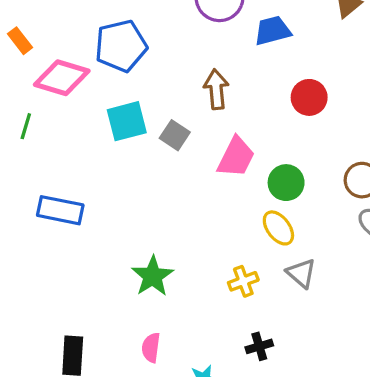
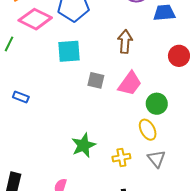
gray square: (175, 135) -> (96, 80), moved, turned -30
blue rectangle: (60, 210) -> (21, 97), size x0.6
green star: (153, 276) -> (84, 145), moved

